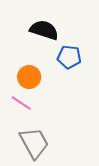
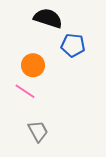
gray trapezoid: (34, 143) -> (38, 131), size x0.7

